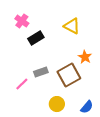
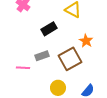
black rectangle: (36, 38) -> (49, 29), moved
pink line: (22, 84) -> (23, 68), turned 48

